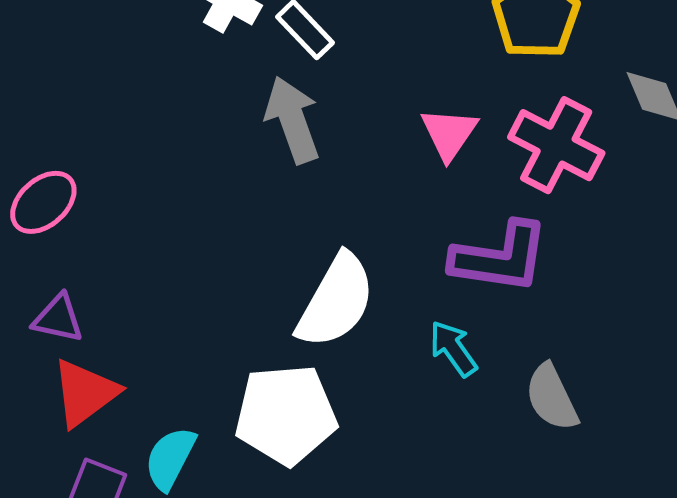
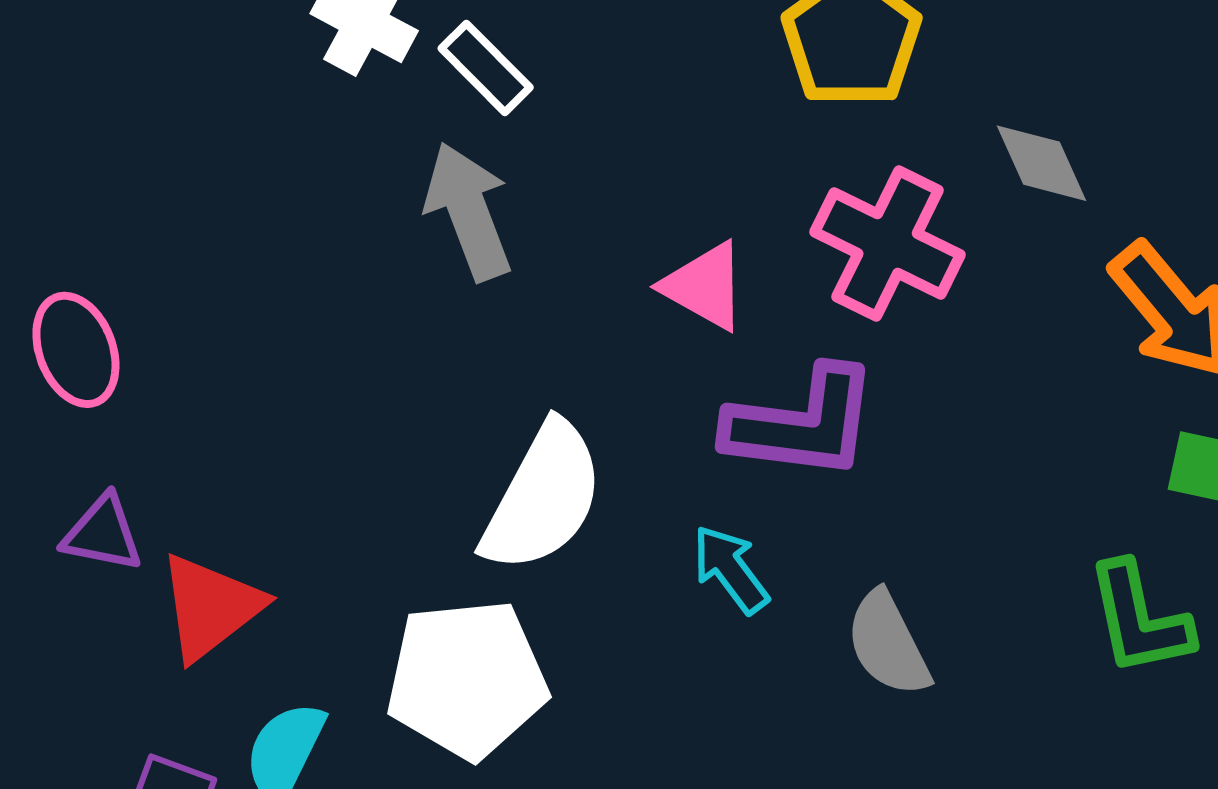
pink triangle: (449, 134) -> (705, 286), moved, turned -34
pink ellipse: (43, 202) -> (76, 350), turned -68
red triangle: (85, 393) -> (210, 607), moved

